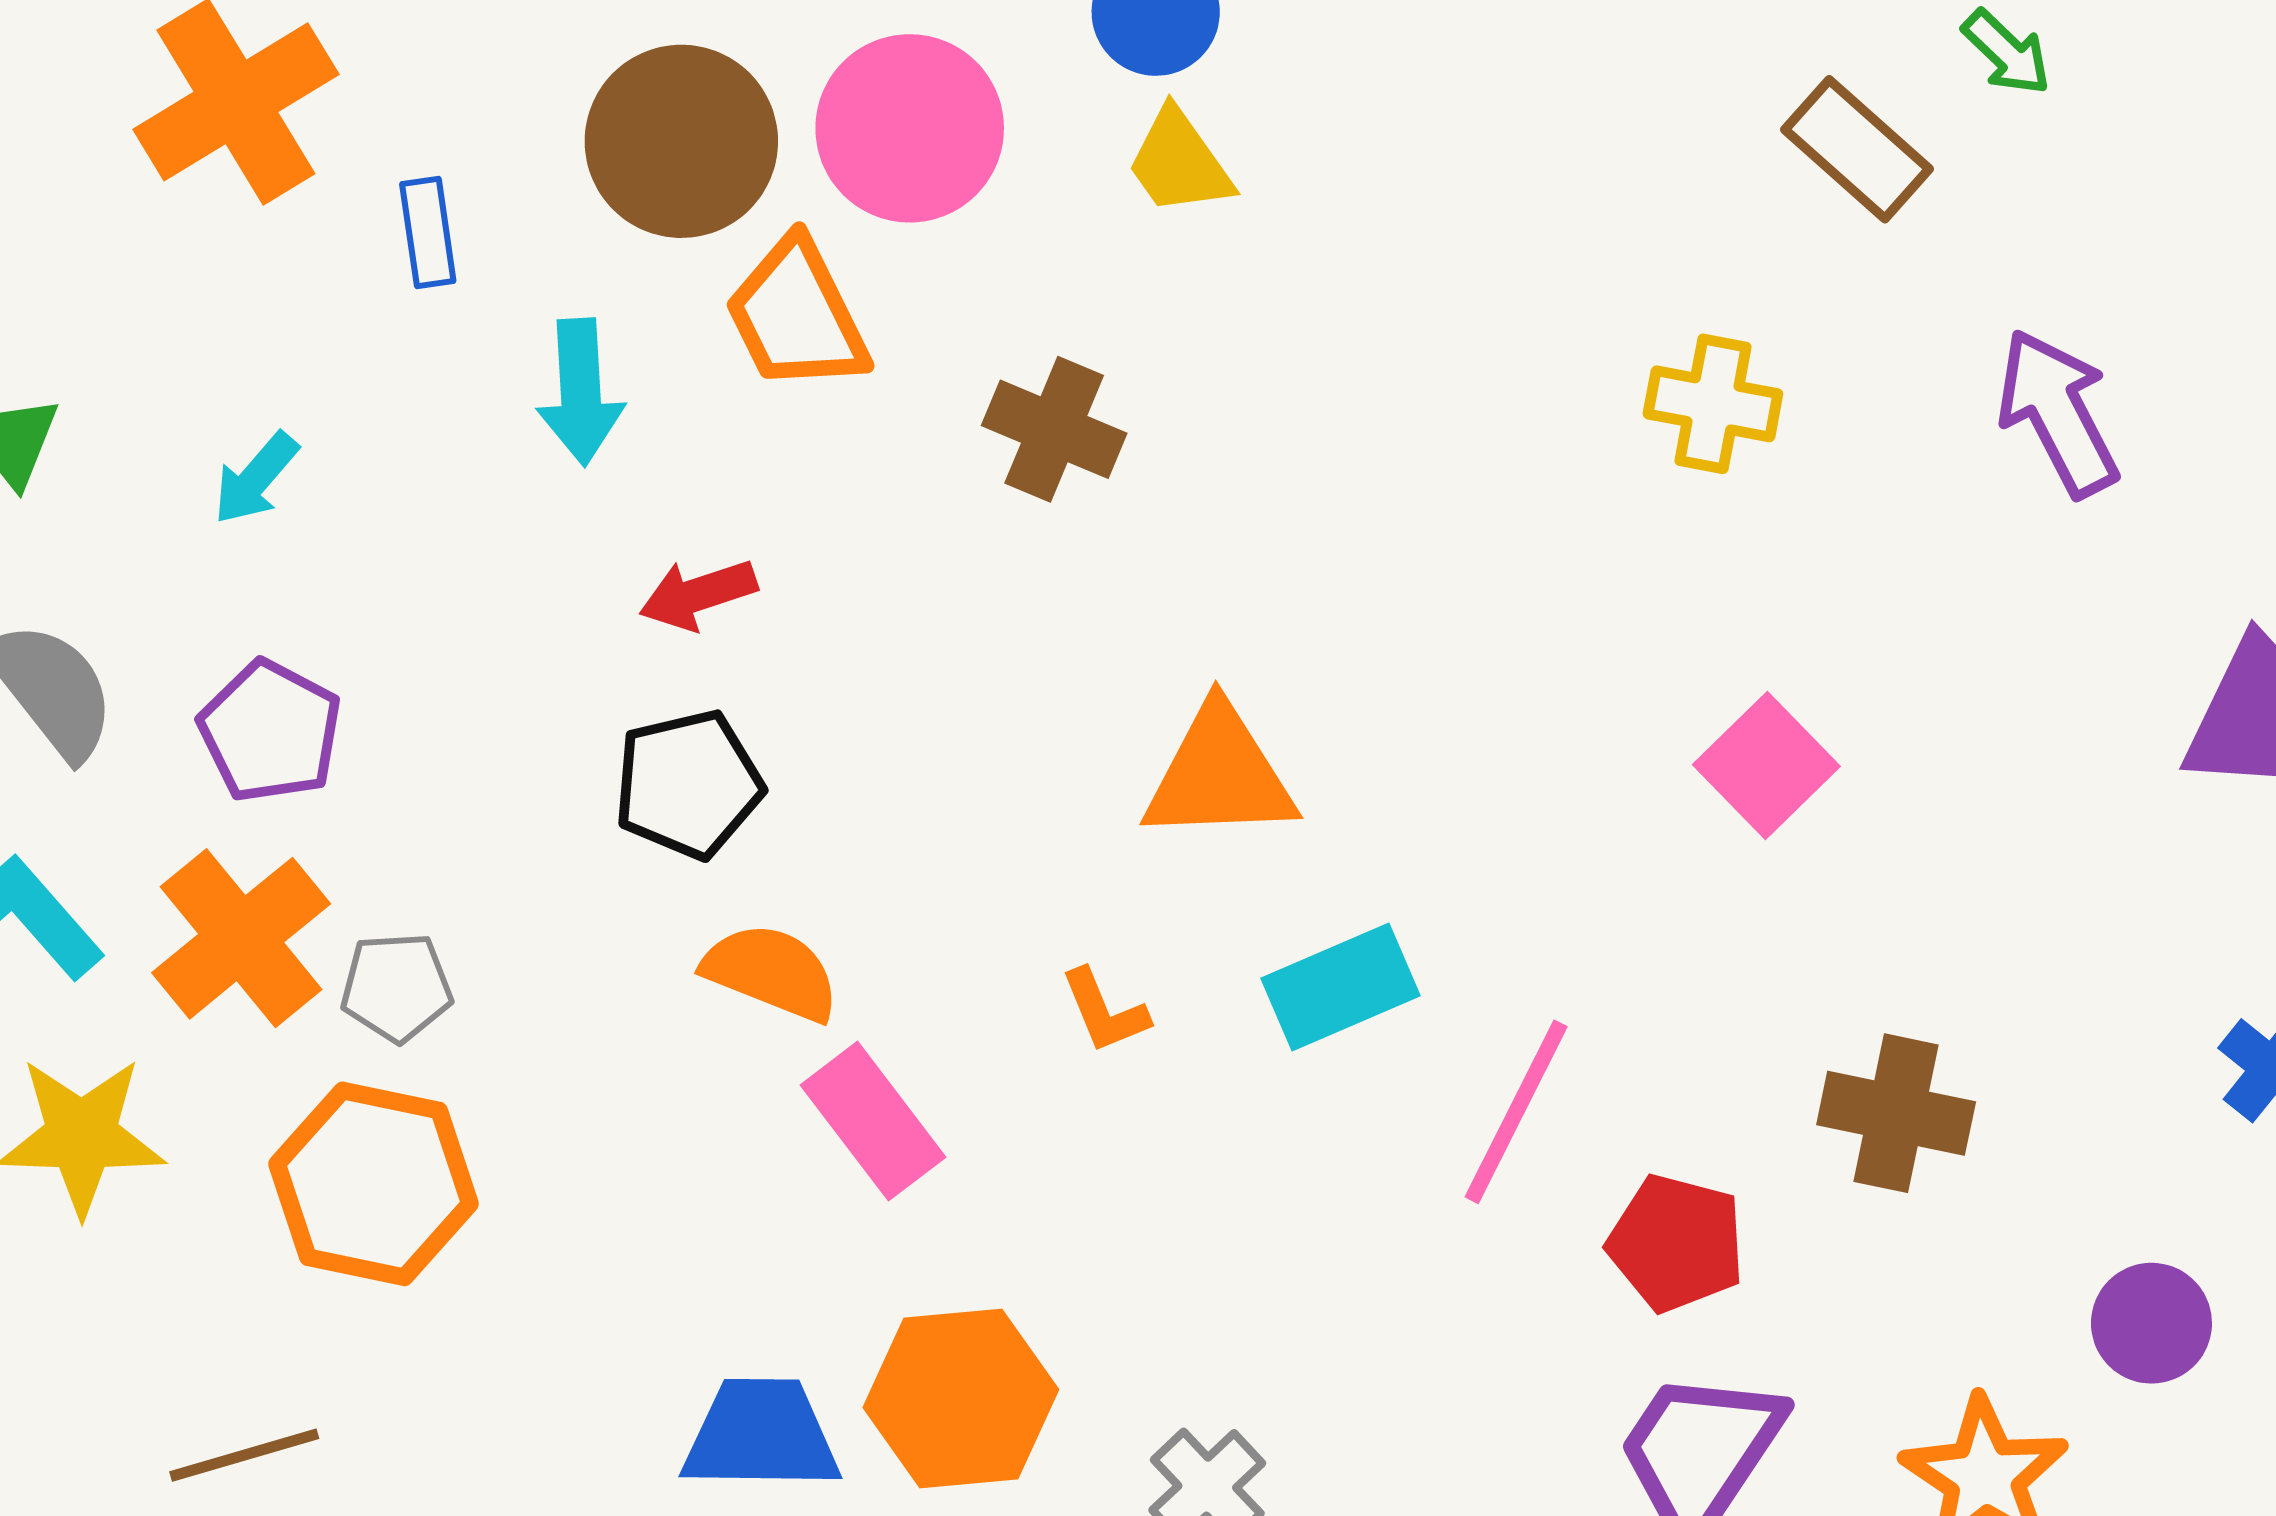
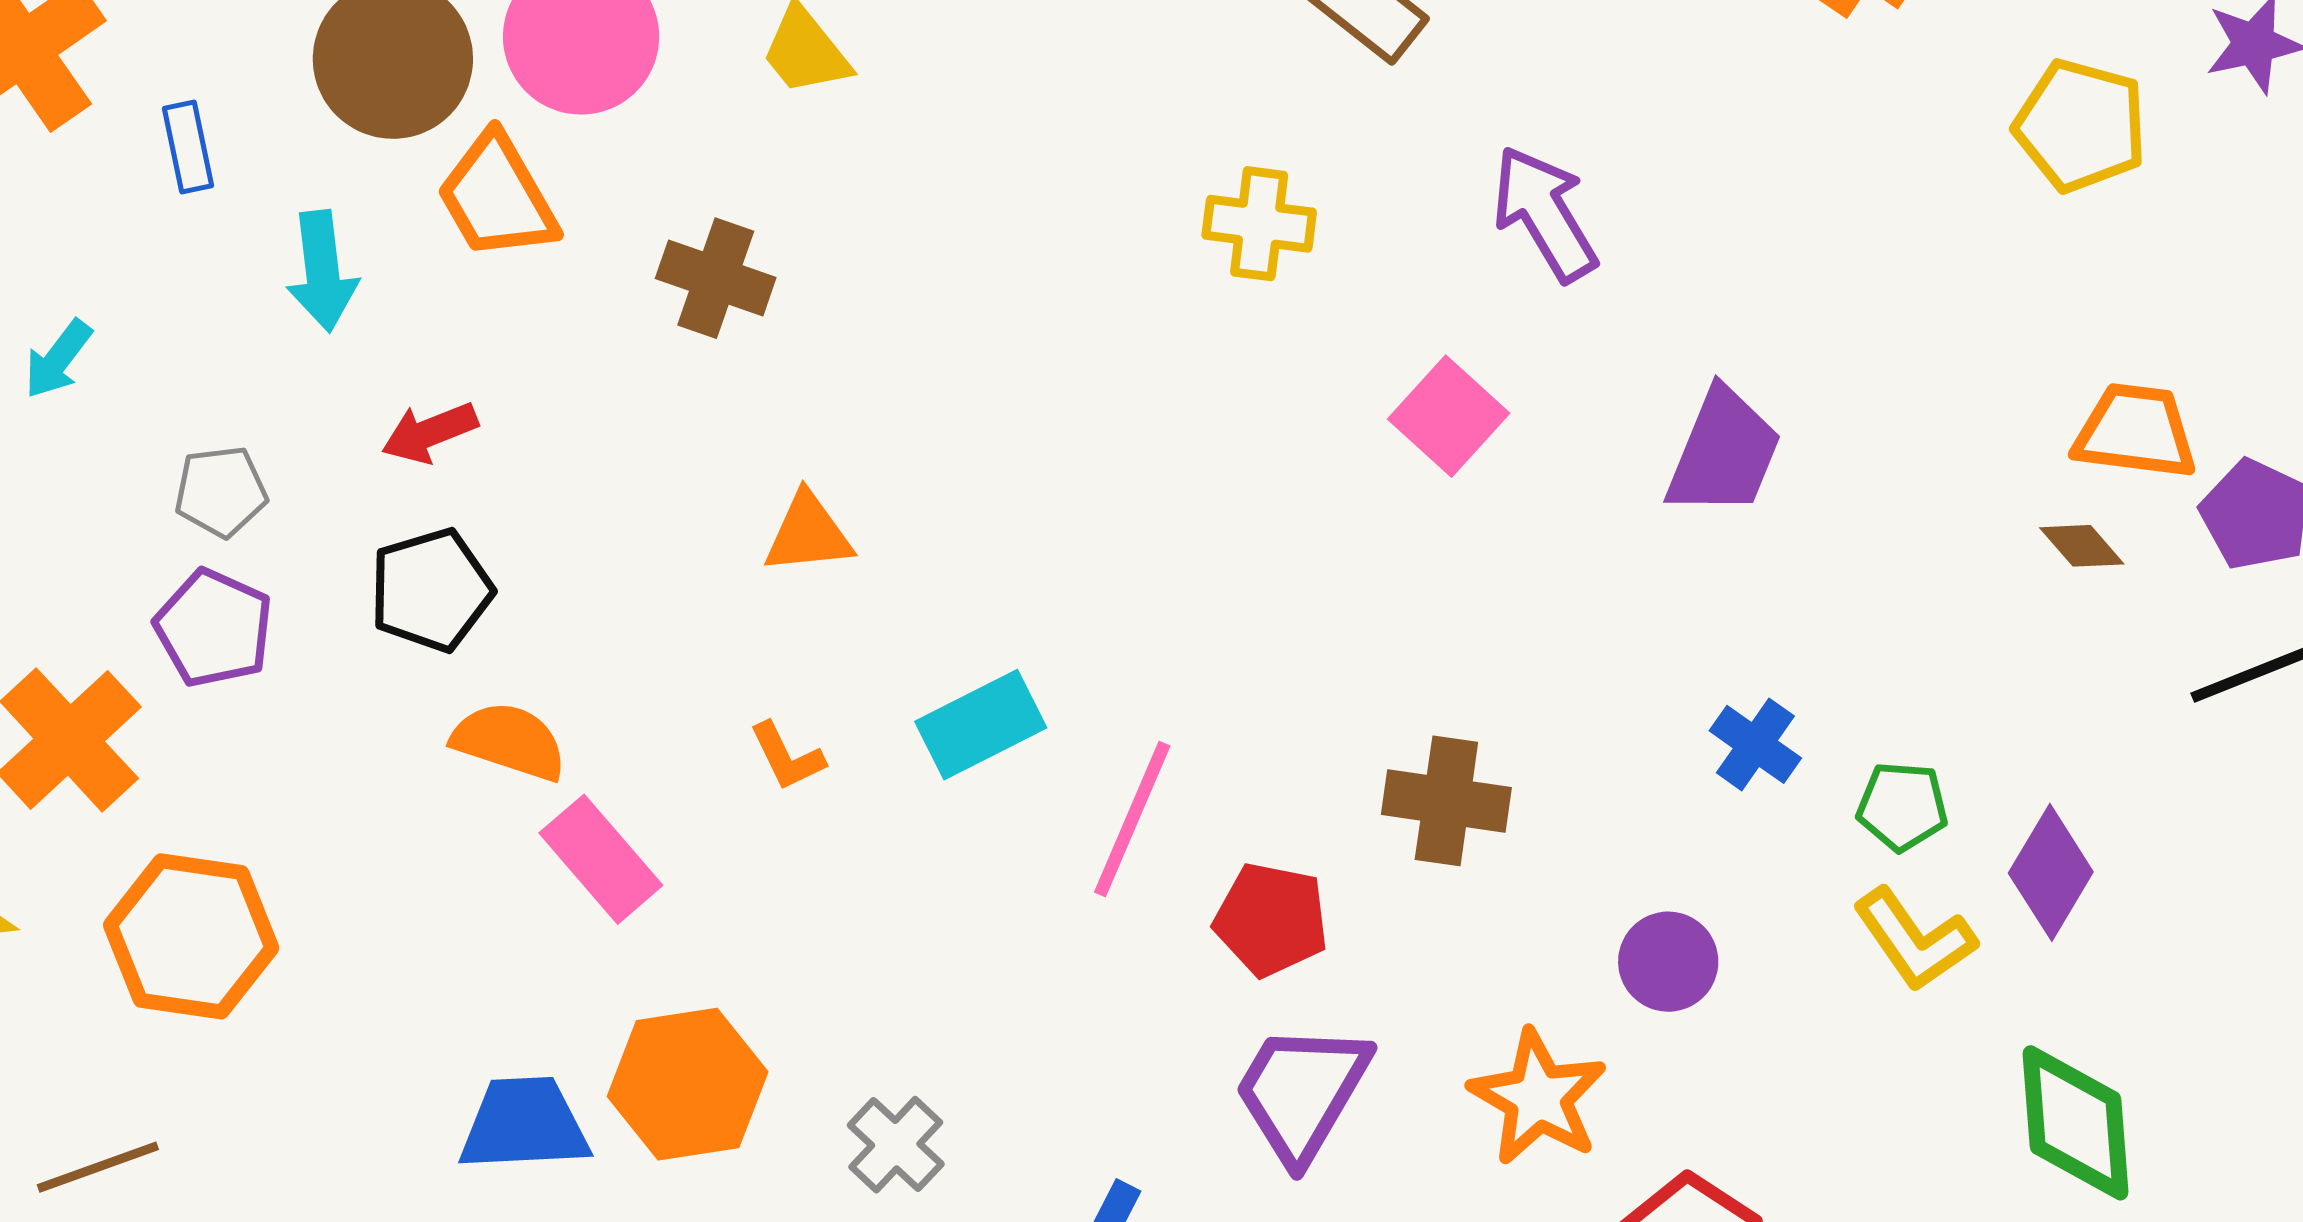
purple pentagon: (270, 731) -> (214, 628), moved
pink square: (1766, 766) -> (1449, 416), moved
orange triangle: (1219, 774) -> (808, 533), moved, size x0.7
gray pentagon: (396, 987) -> (221, 491), moved

